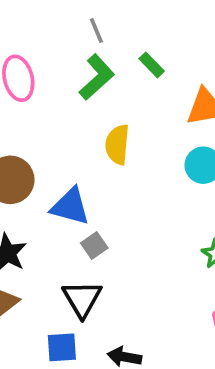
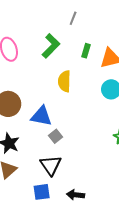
gray line: (96, 31) -> (73, 18), moved, turned 48
green rectangle: (152, 65) -> (86, 51), moved, turned 64

